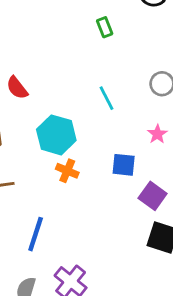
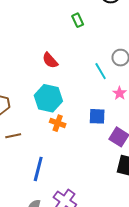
red semicircle: (17, 88) -> (50, 60), moved
cyan line: (107, 98) -> (101, 71), moved

